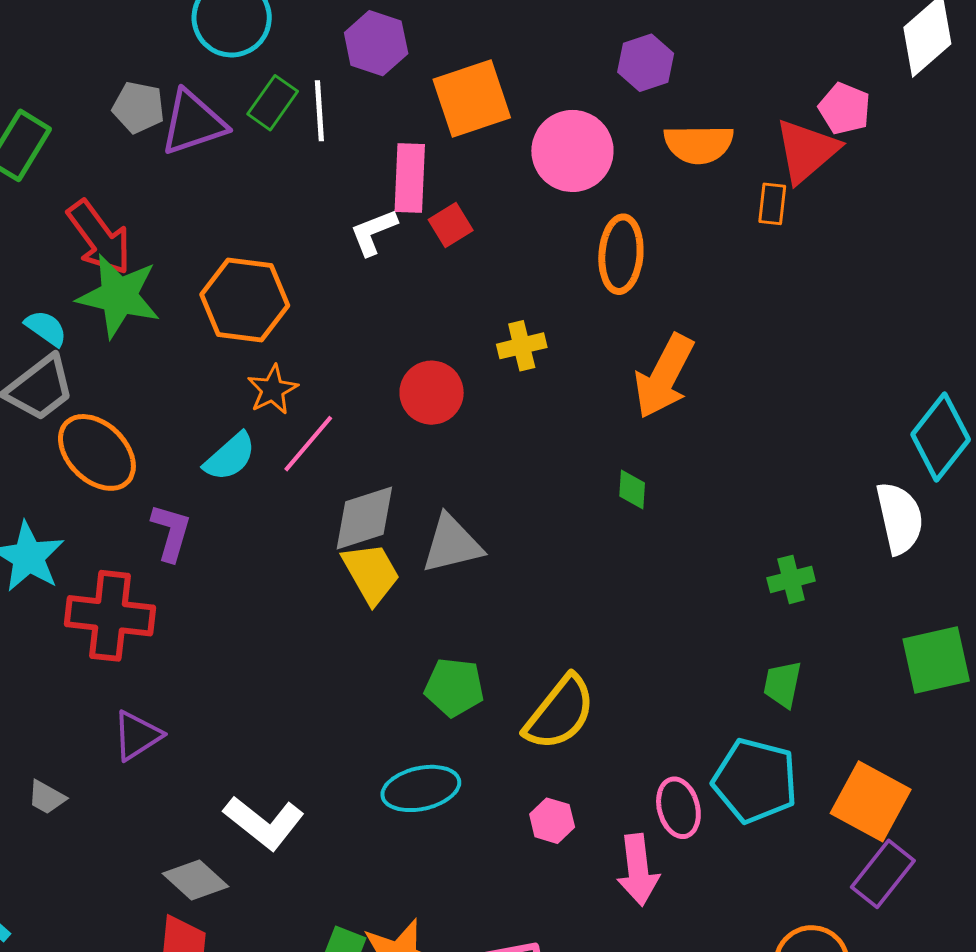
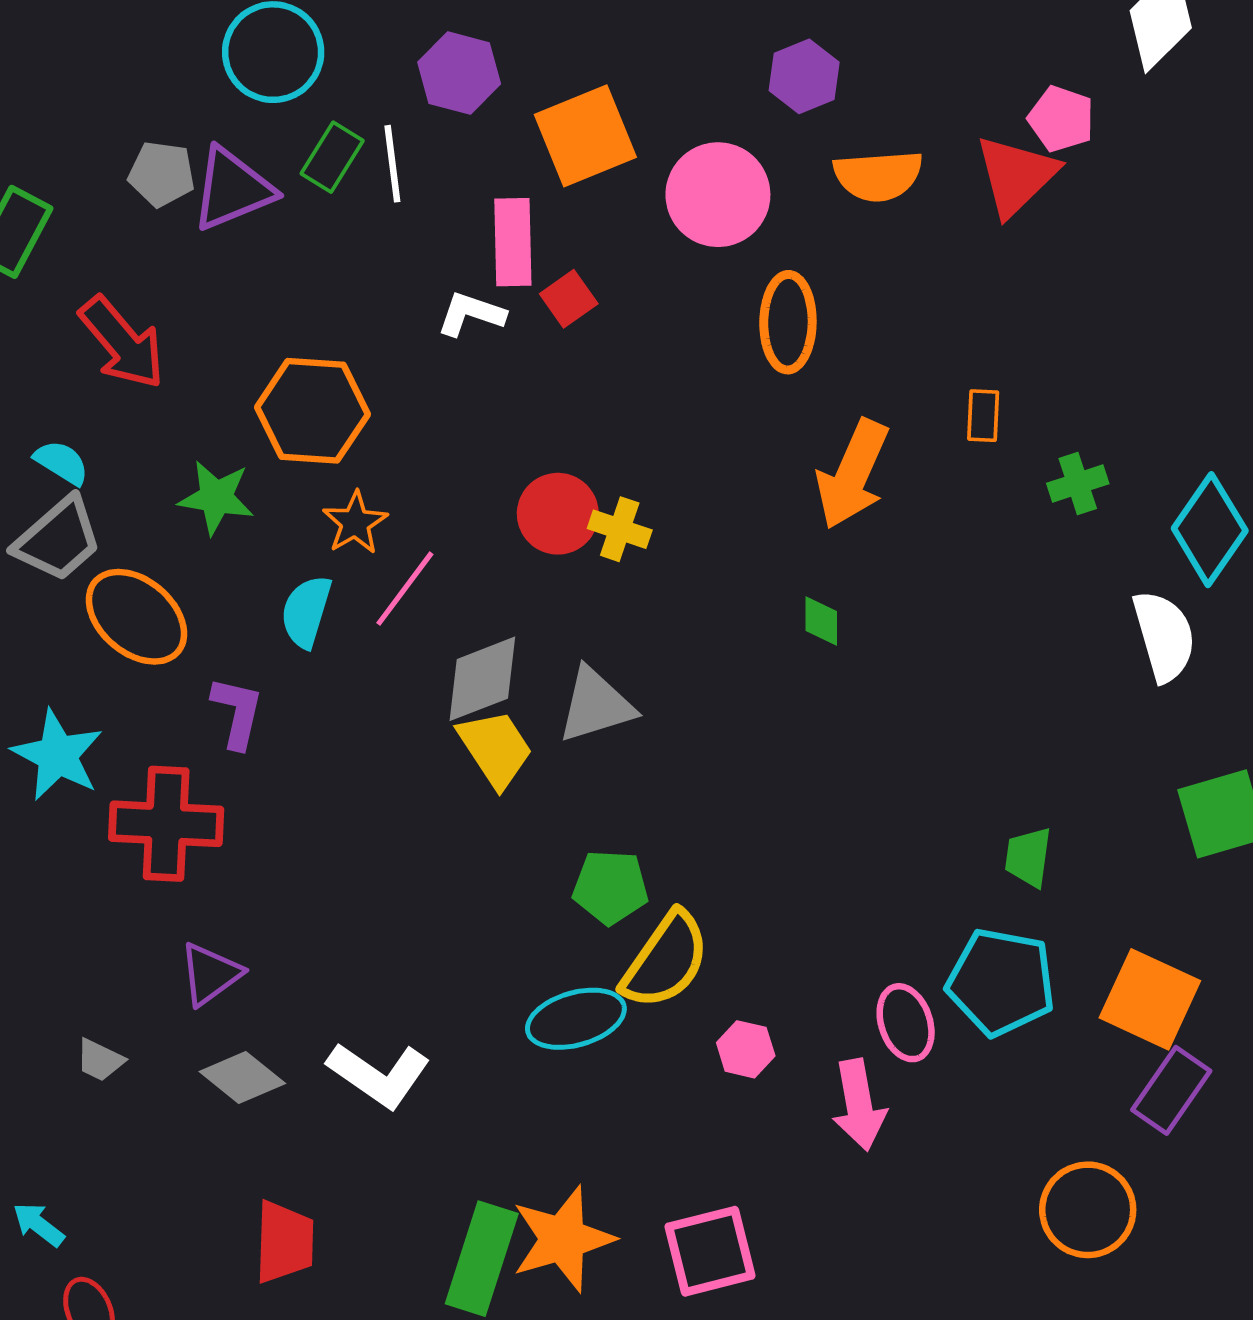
orange rectangle: (772, 204) -> (983, 416), moved
white L-shape: (373, 232) -> (471, 314), turned 44
green star: (119, 296) -> (216, 497), moved, size x0.7
yellow cross: (522, 346) -> (620, 529), moved, turned 36
cyan semicircle: (230, 457) -> (306, 611), turned 152
green cross: (791, 579) -> (1078, 484), moved
yellow semicircle: (560, 713) -> (666, 960), moved
gray diamond: (196, 880) -> (242, 1078), moved

